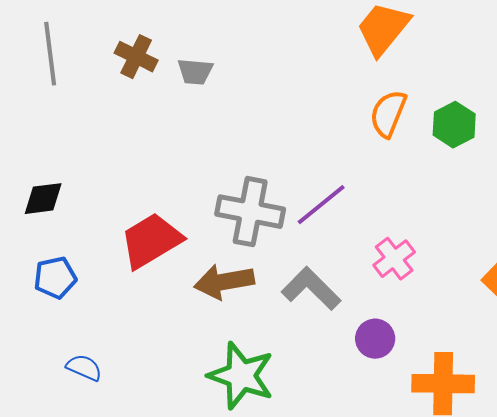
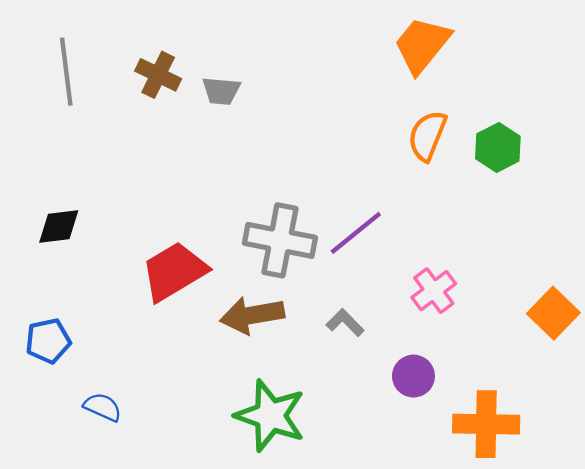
blue pentagon: (55, 278) -> (48, 341), moved
gray L-shape: (311, 289) -> (345, 323), size x0.6

